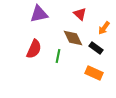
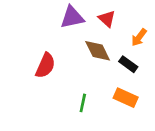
purple triangle: (39, 14) -> (72, 17), moved
green line: (58, 56) -> (83, 103), moved

